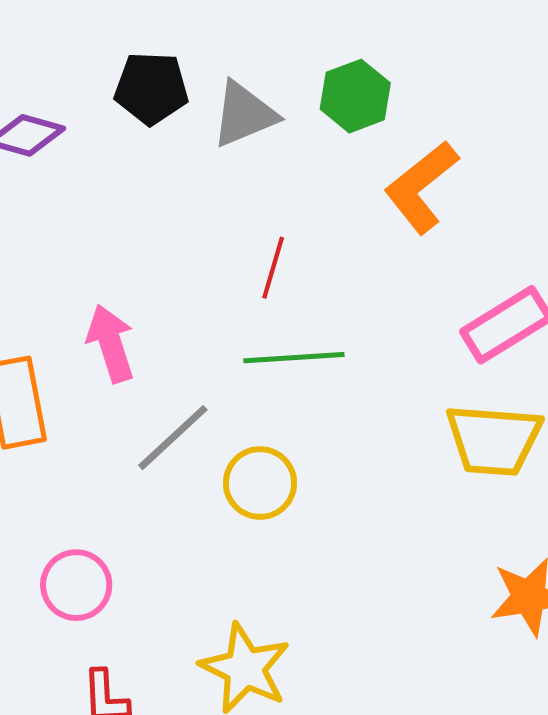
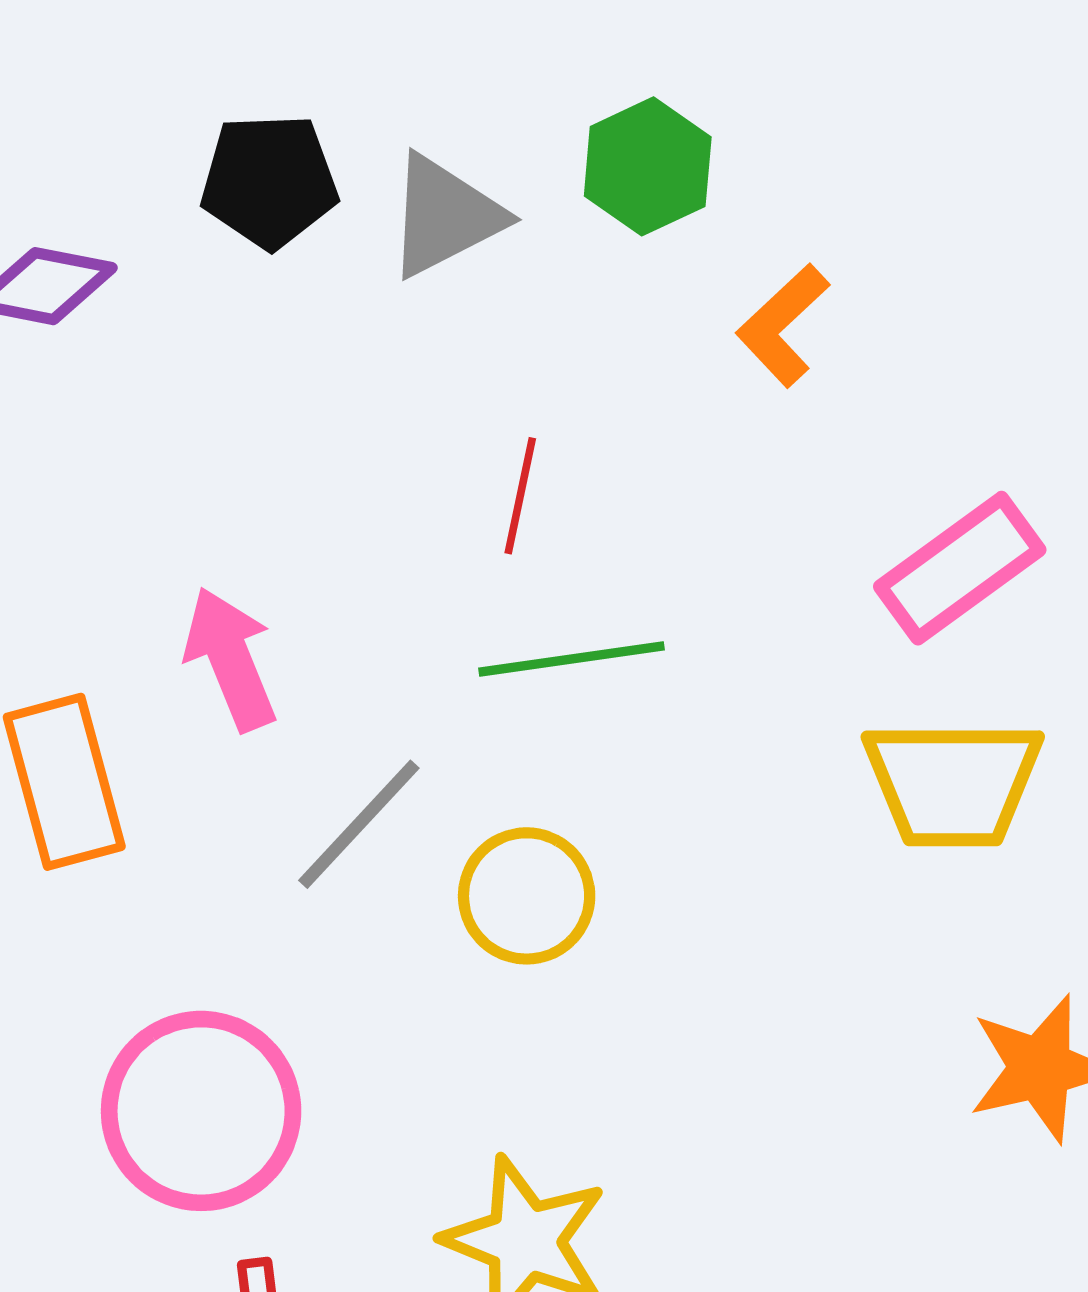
orange L-shape: (421, 187) -> (783, 325), size x0.7
pink circle: (76, 585) -> (201, 1111), size x1.5

